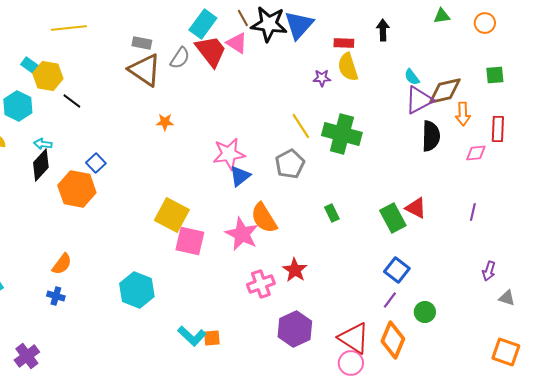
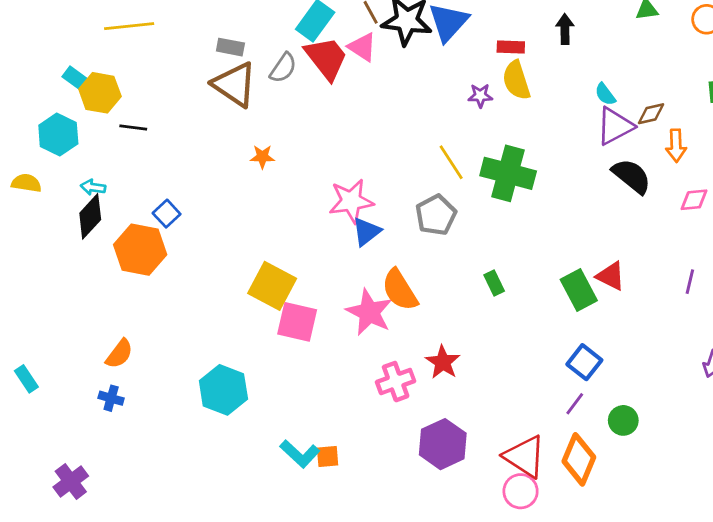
brown diamond: (445, 91) -> (651, 114), size x0.6
black line: (72, 101) -> (133, 128), turned -30
black semicircle: (431, 136) -> (632, 176), turned -52

